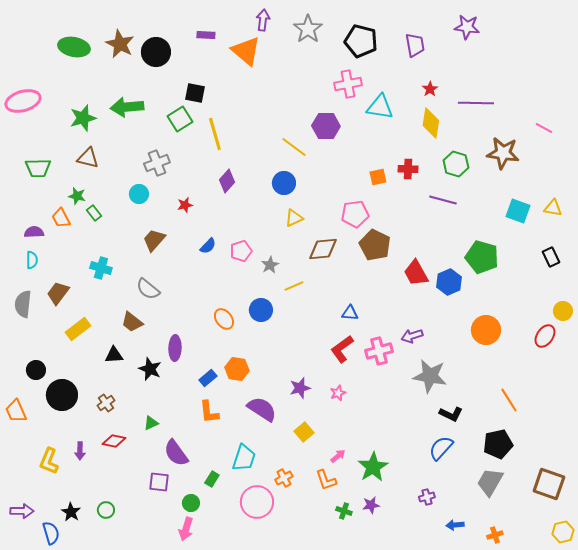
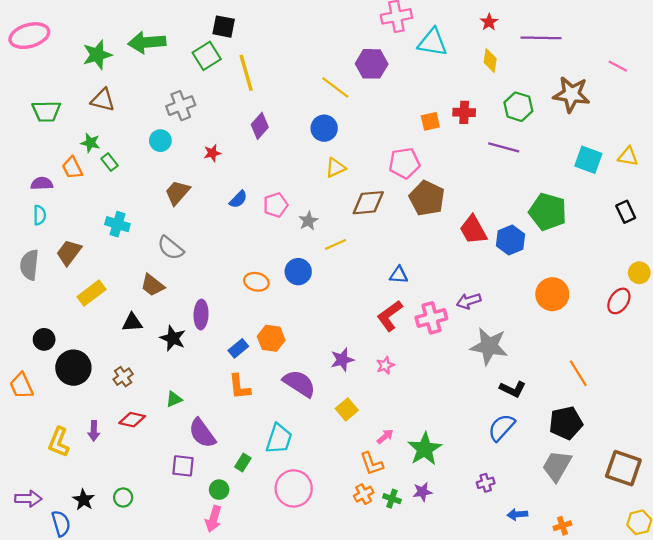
yellow diamond: (431, 123) -> (490, 60), size x0.7
orange ellipse: (224, 319) -> (256, 282), turned -40
orange cross: (284, 478) -> (364, 494), moved

